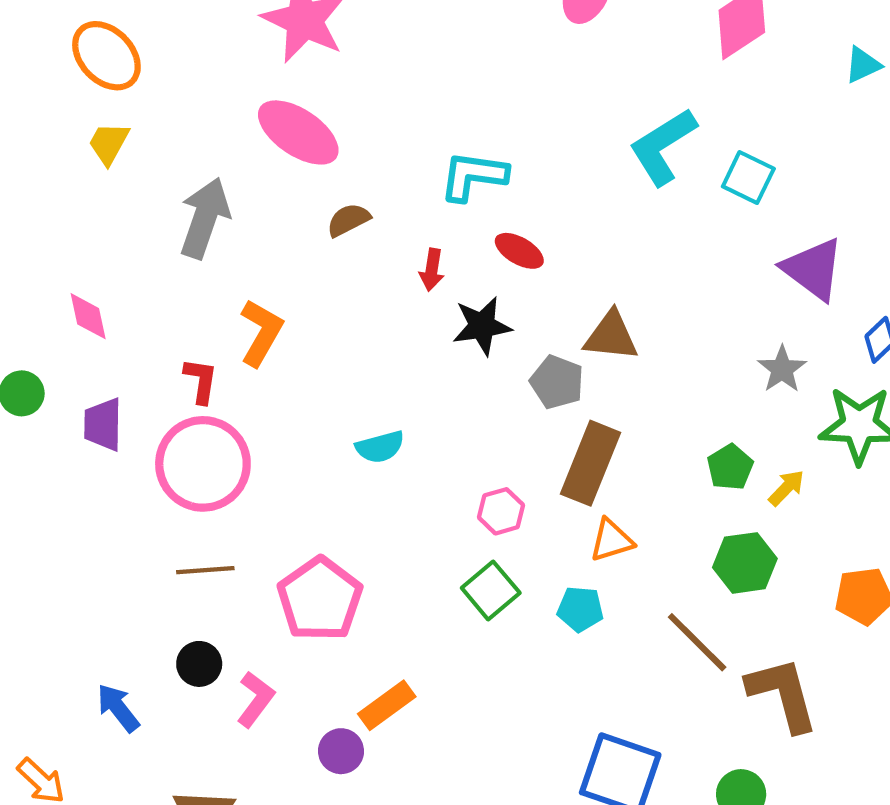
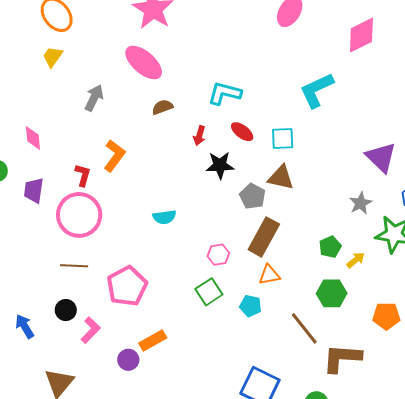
cyan square: (748, 178) -> (283, 138), moved, turned -35
gray arrow: (205, 218) -> (94, 98), size x0.7
brown L-shape: (783, 694) -> (342, 358), turned -78

